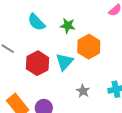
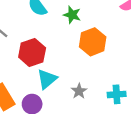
cyan triangle: (64, 62) -> (47, 79), moved

